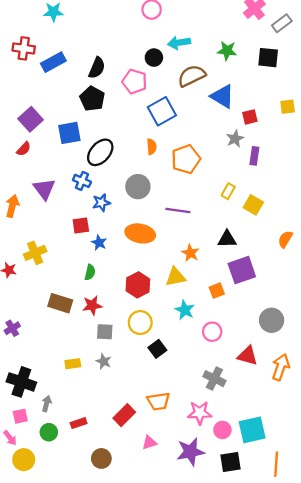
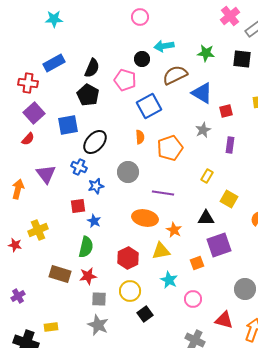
red cross: (24, 48) -> (28, 83), moved
gray star: (235, 139) -> (203, 130), moved
yellow square: (253, 205) -> (229, 199), moved
orange ellipse: (140, 233) -> (145, 218), moved
green semicircle: (90, 272) -> (86, 247), size x1.5
gray star: (104, 361) -> (98, 325), size x1.5
yellow rectangle: (73, 364) -> (51, 327), moved

